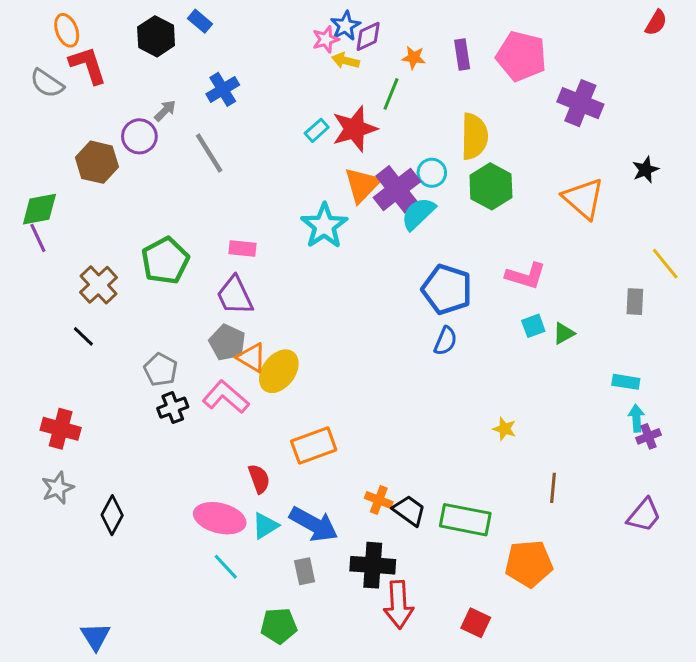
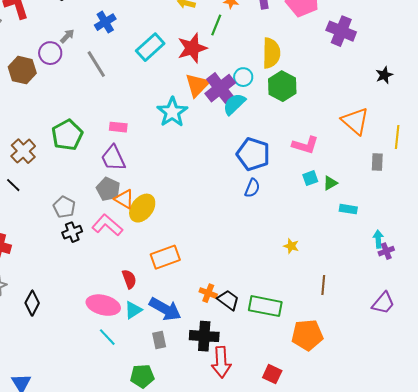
cyan rectangle: (317, 130) -> (150, 47), moved, size x1.8
orange triangle: (583, 198) -> (355, 121), moved
yellow line: (665, 264) -> (397, 137), turned 45
cyan rectangle: (626, 382) -> (348, 209), moved

